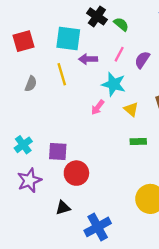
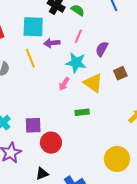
purple semicircle: (142, 60) -> (102, 49), moved
yellow triangle: (131, 109) -> (93, 83), size x1.5
green rectangle: (138, 141) -> (82, 112), moved

